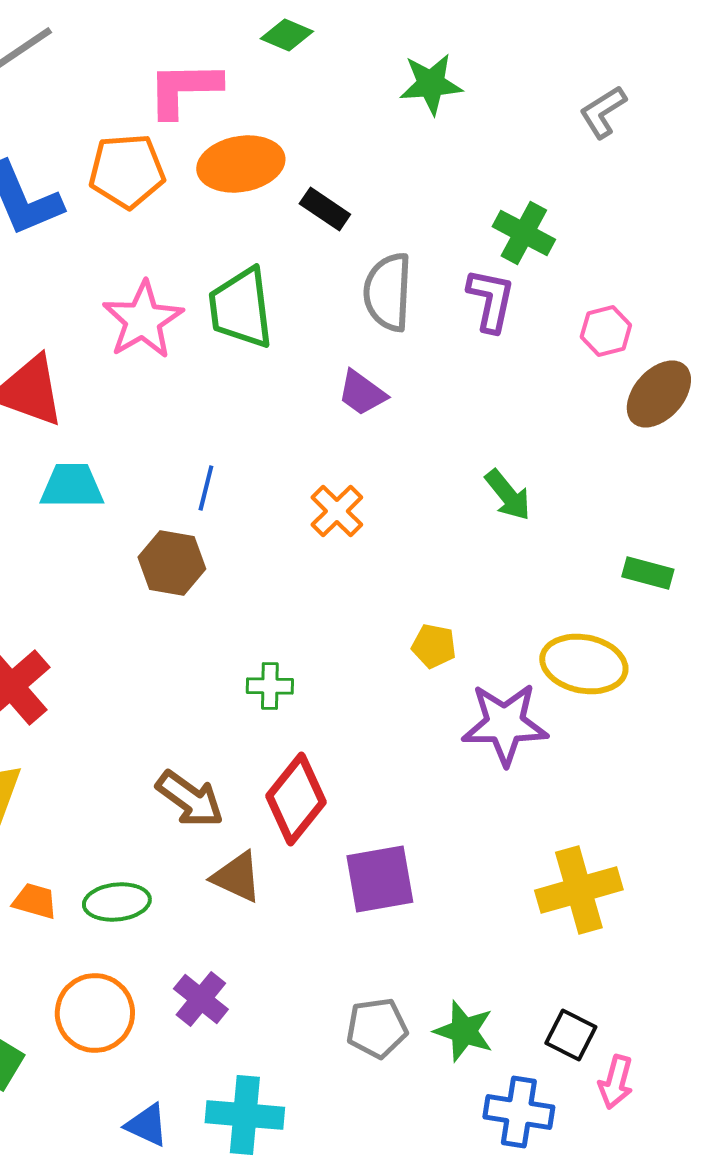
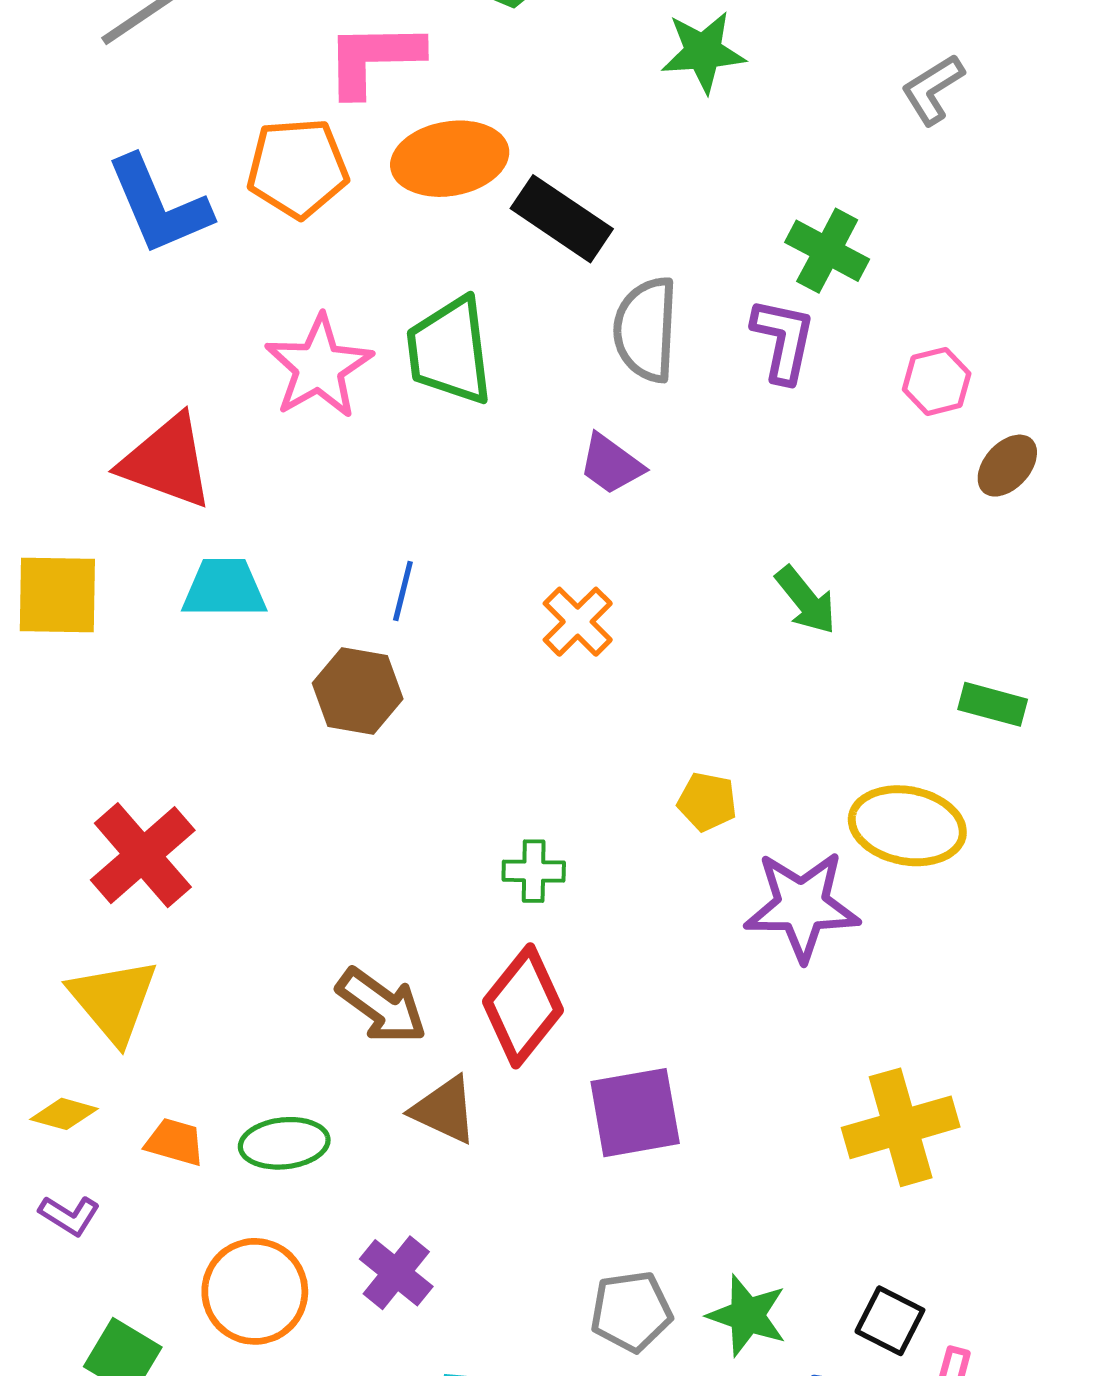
black rectangle: (325, 209) -> (562, 219), size x1.5
brown ellipse: (659, 394) -> (1007, 466), size x0.7
green cross: (270, 686) -> (534, 871), moved

